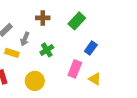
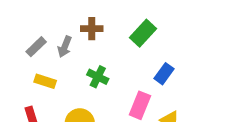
gray arrow: (25, 39) -> (65, 47), moved
green cross: (47, 50) -> (98, 77), turned -32

